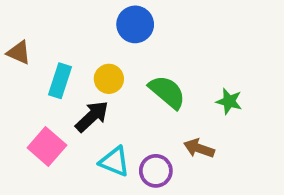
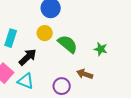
yellow circle: (109, 79) -> (45, 33), moved
cyan triangle: (115, 161) -> (26, 81), moved

